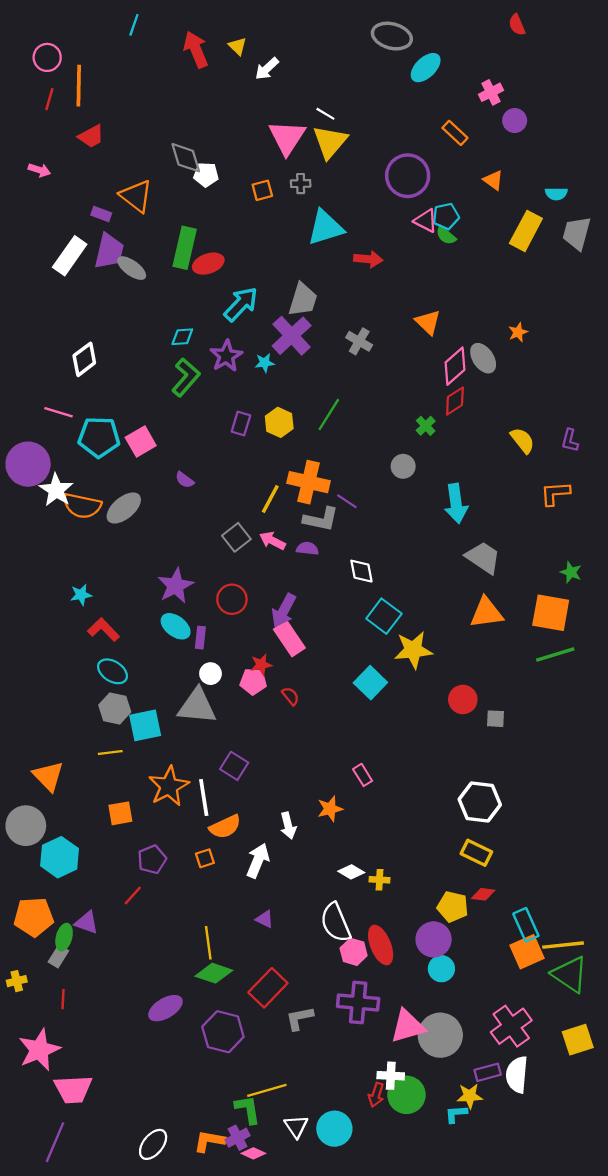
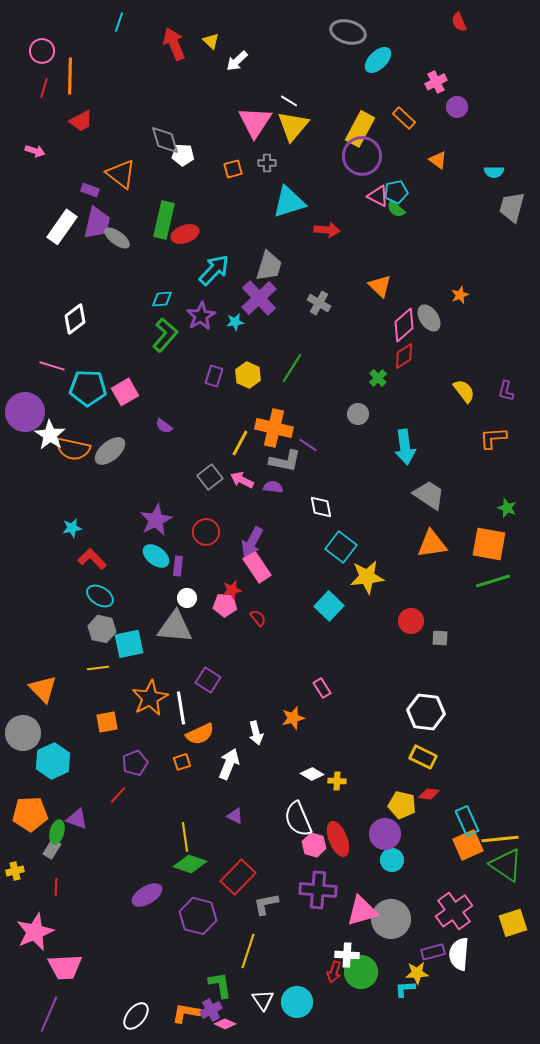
yellow rectangle: (526, 231) -> (360, 129), moved
yellow line: (267, 1090) -> (248, 951), moved, turned -56

